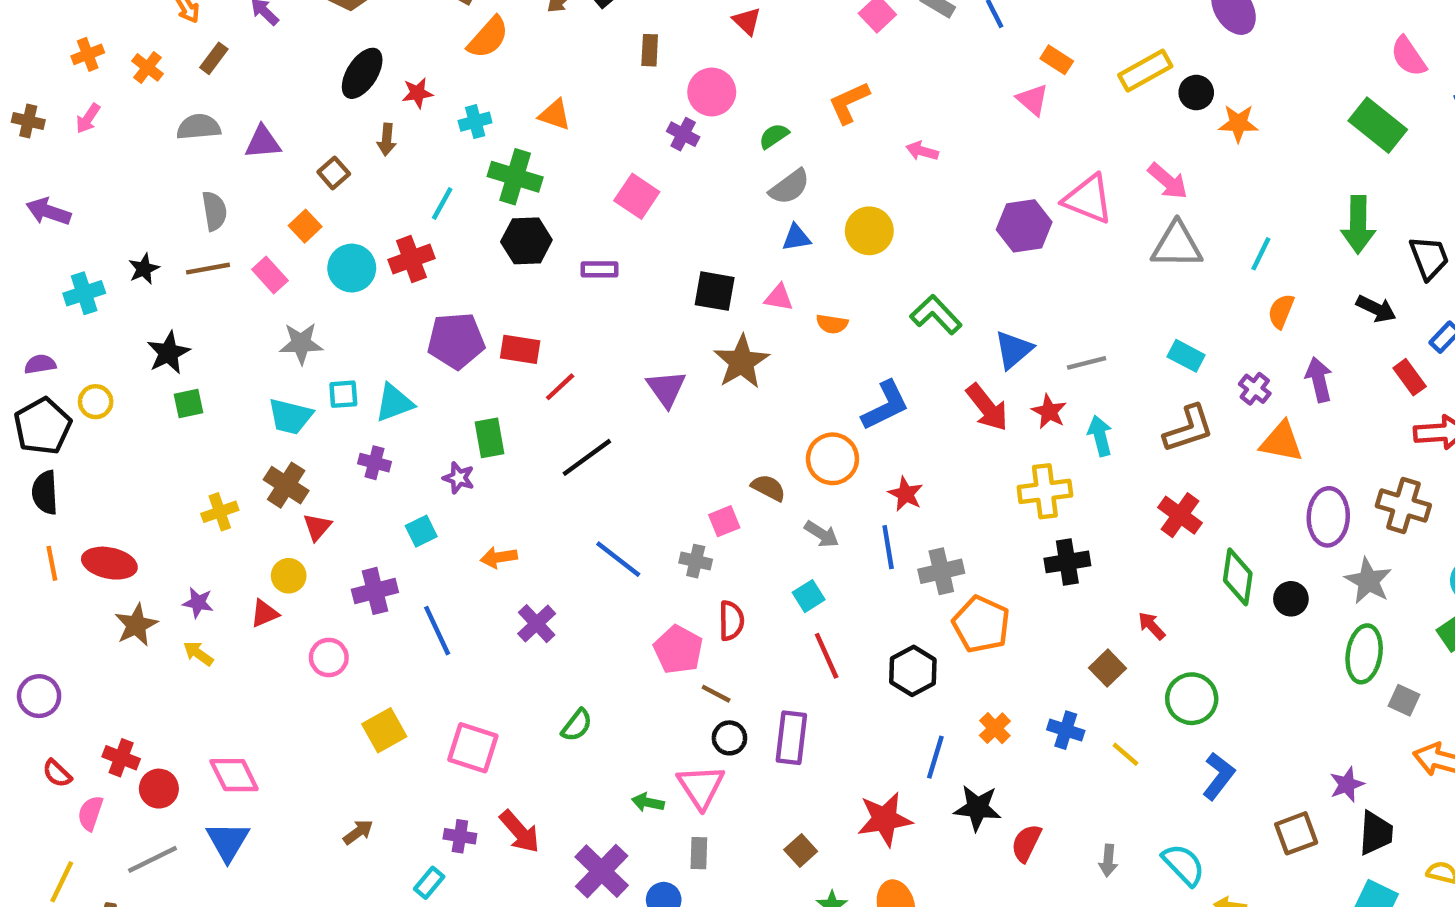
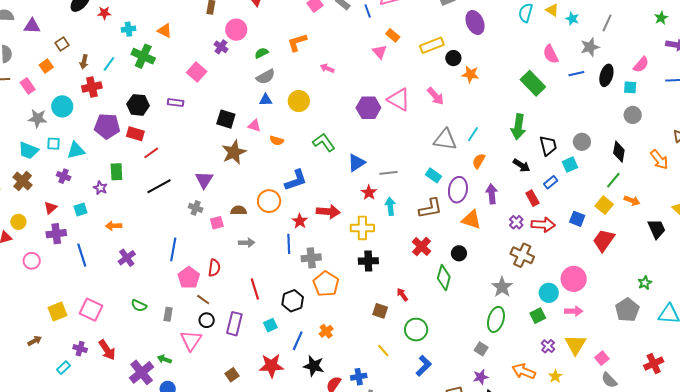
brown arrow: (387, 140) -> (84, 62), moved
black hexagon: (526, 241) -> (138, 105), moved
gray triangle: (1177, 245) -> (445, 140), moved
cyan circle: (352, 268) -> (62, 106), moved
purple triangle: (666, 389) -> (204, 180), moved
purple cross: (1255, 389) -> (516, 222), moved
red arrow: (987, 407) -> (328, 212), moved, turned -55
brown semicircle: (768, 488) -> (239, 210), turned -35
purple ellipse: (1328, 517) -> (458, 190), moved
red triangle: (317, 527) -> (50, 208), moved
gray arrow: (822, 534) -> (247, 243), moved, turned -42
blue line: (618, 559) -> (173, 249), moved, turned 55
gray cross: (696, 561) -> (196, 208), moved
cyan square: (809, 596) -> (270, 325), moved
black circle: (1291, 599) -> (459, 253), moved
brown square: (1108, 668) -> (380, 311), turned -35
gray square: (1404, 700) -> (481, 349), moved
green semicircle: (577, 725) -> (139, 306), turned 70
yellow square: (384, 730) -> (58, 311), moved
blue cross: (1066, 730) -> (359, 377), moved, turned -35
green arrow: (648, 802) -> (164, 359), moved
gray rectangle: (699, 853) -> (168, 314), moved

